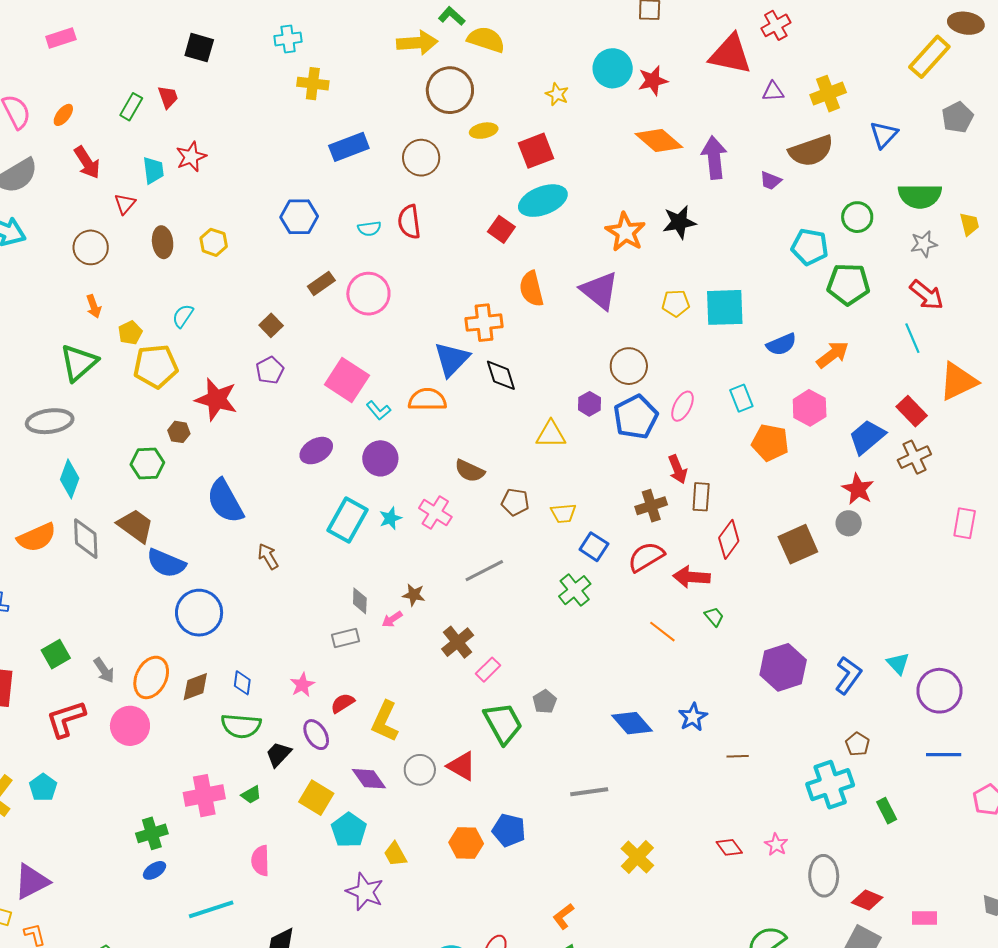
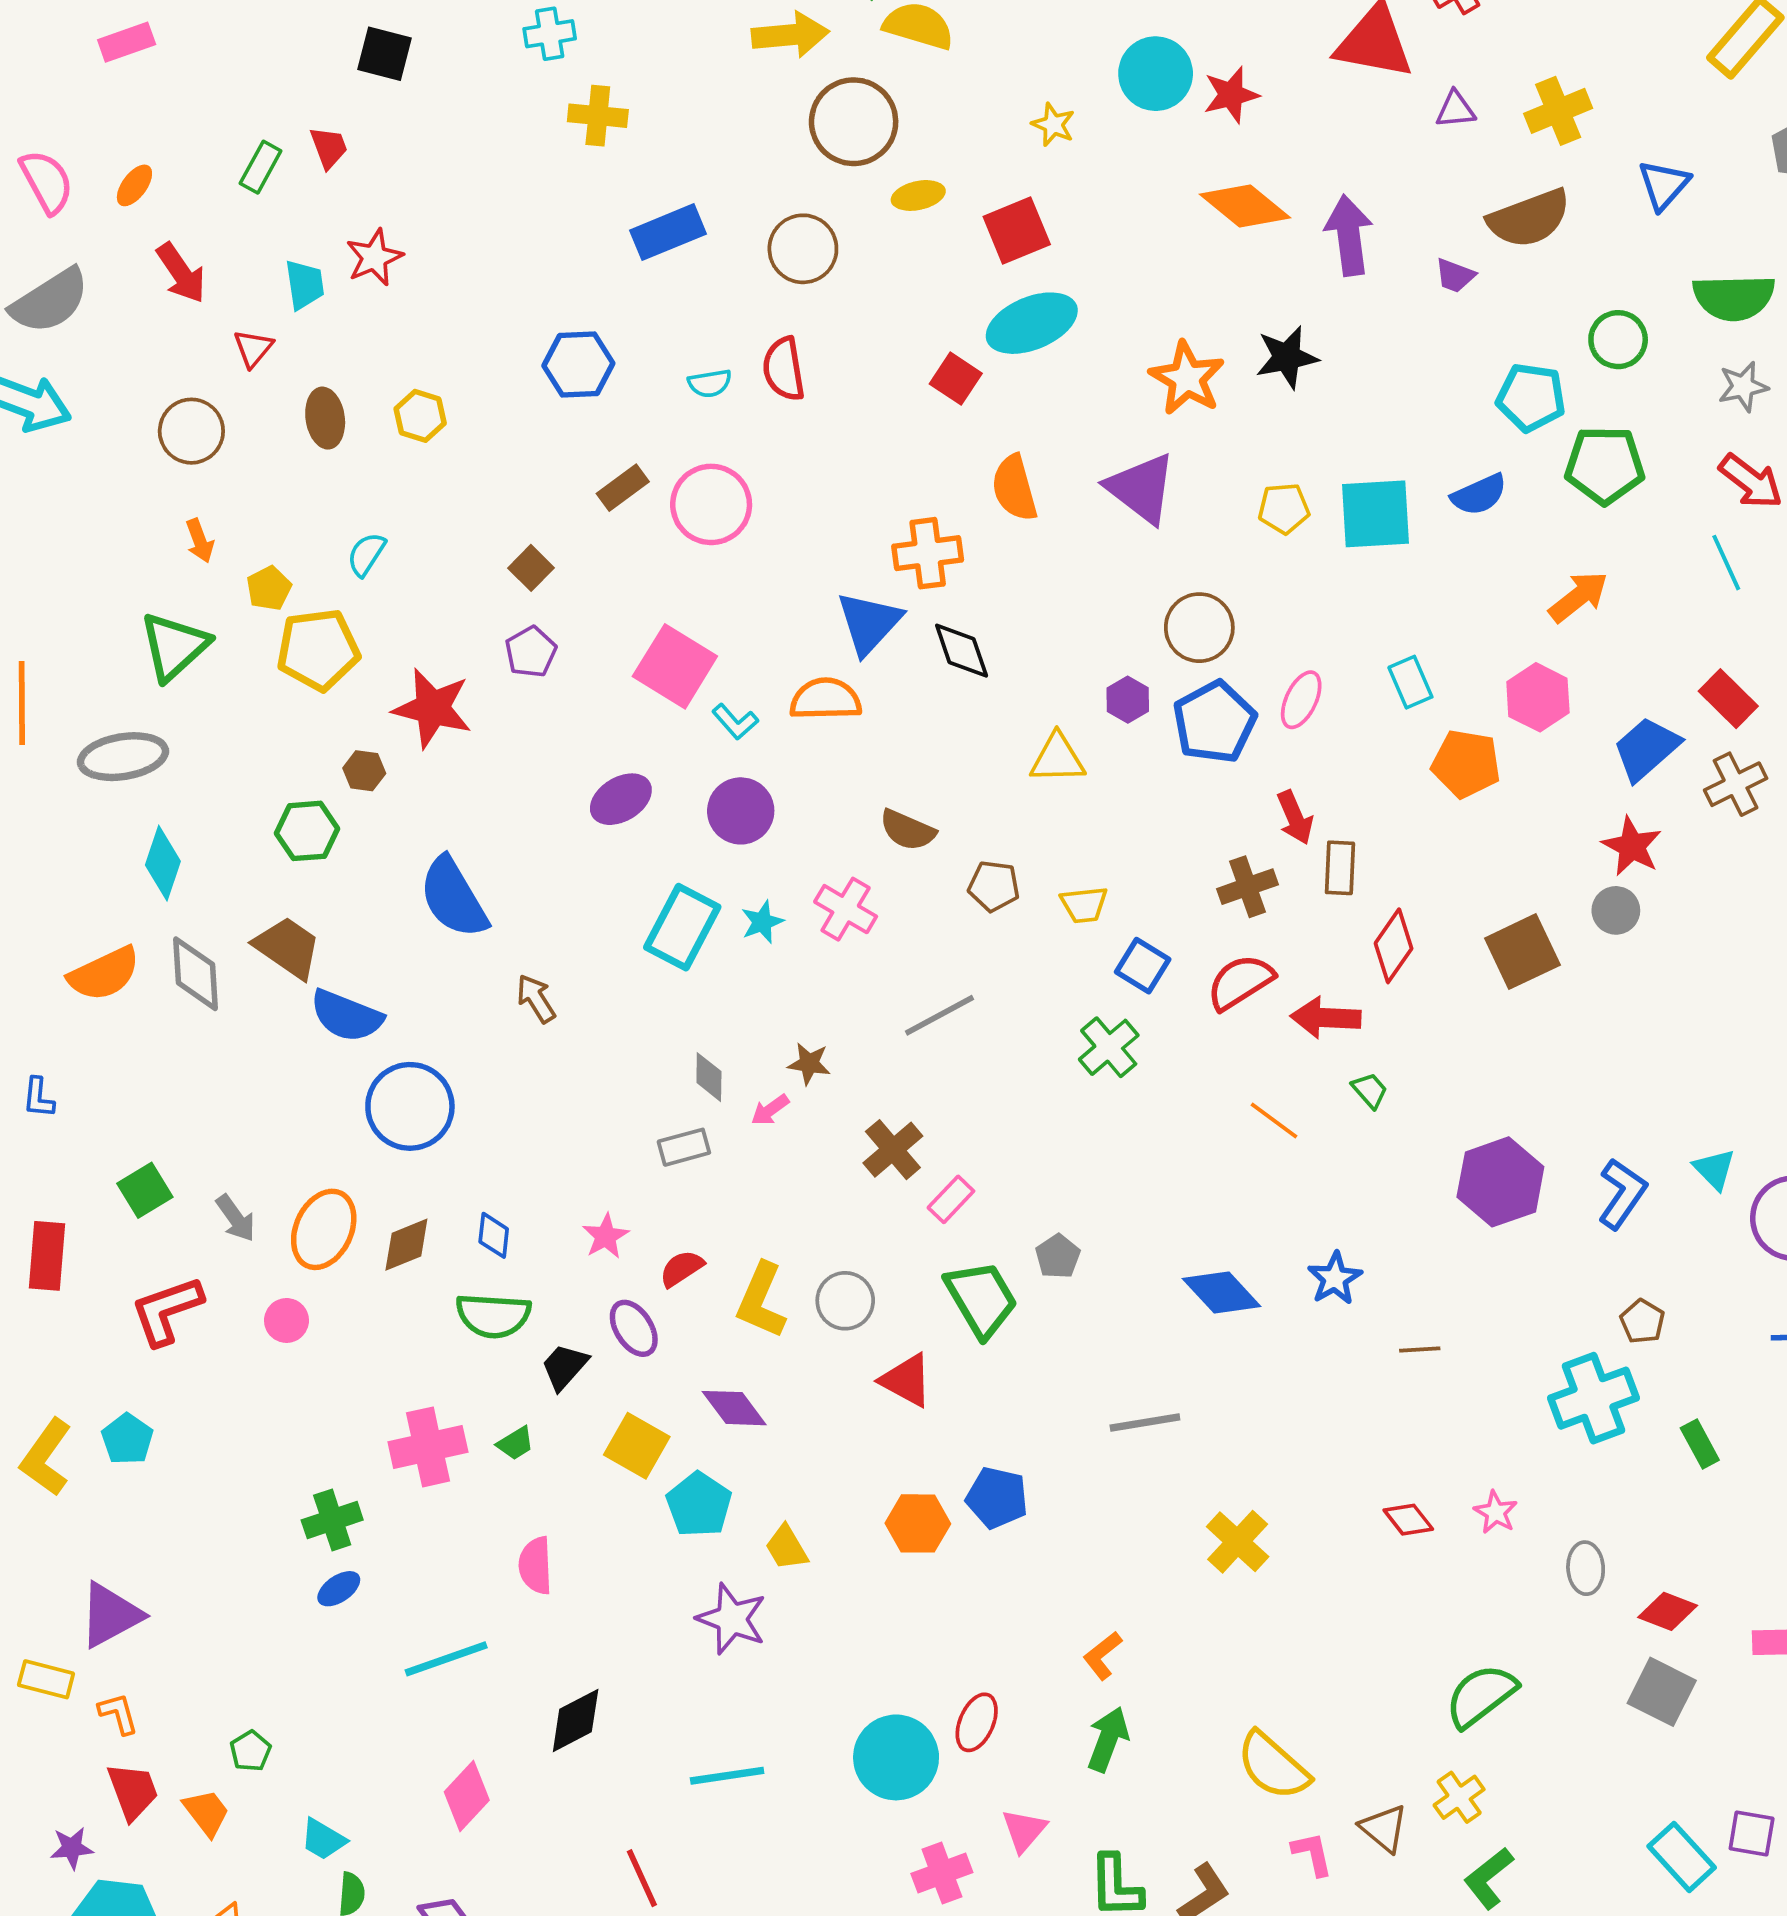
blue semicircle: (781, 344) -> (1479, 495), moved
pink circle: (130, 726) -> (286, 1320), size x0.6
gray circle: (420, 770) -> (845, 1301), moved
gray ellipse: (824, 876) -> (1586, 1568), size x0.7

